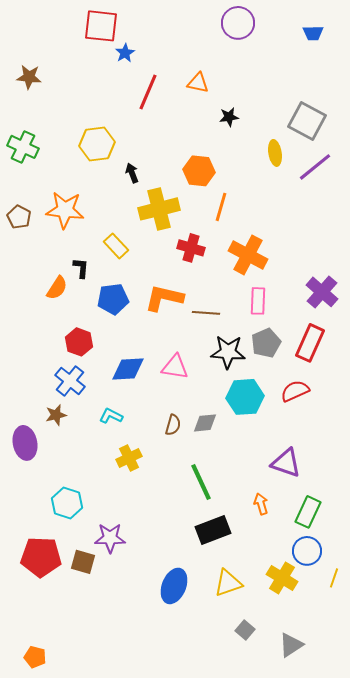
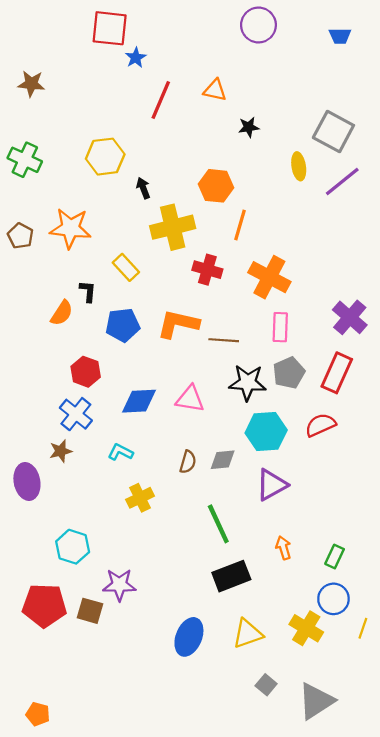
purple triangle: (286, 463) -> (272, 485), moved, turned -48
green rectangle: (308, 512) -> (335, 556), size x0.7
gray triangle: (291, 645) -> (316, 701), size x1.4

